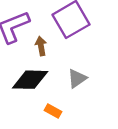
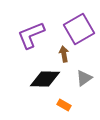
brown arrow: (41, 46) -> (64, 54), moved

